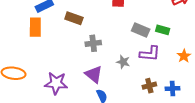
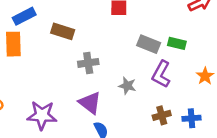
purple L-shape: (150, 54) -> (161, 74), turned 115

